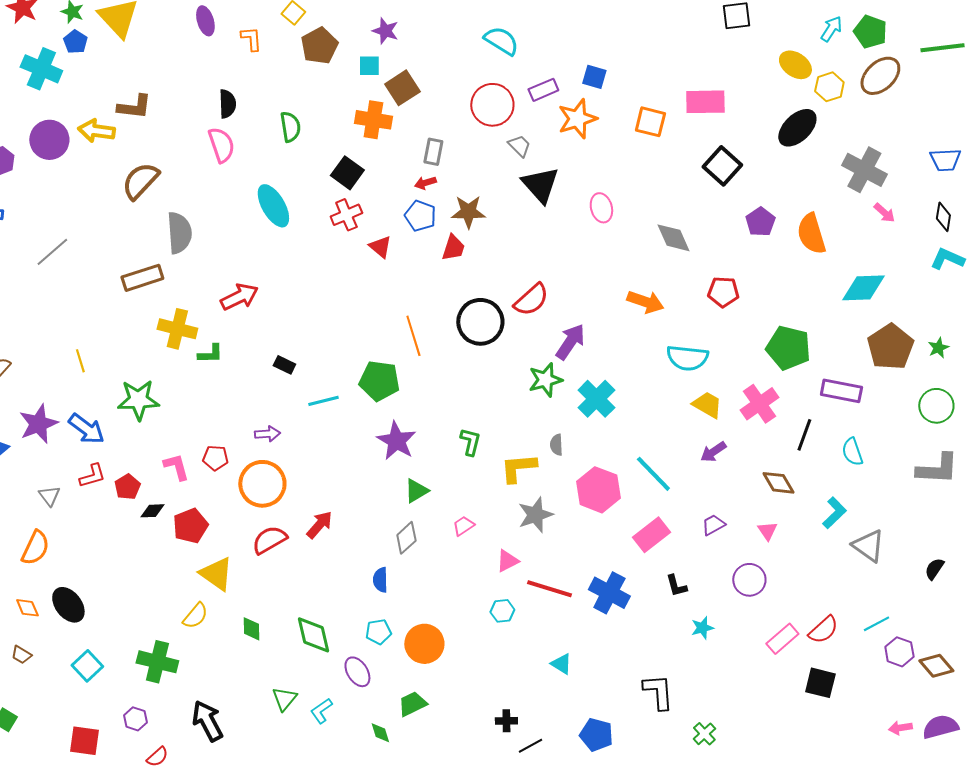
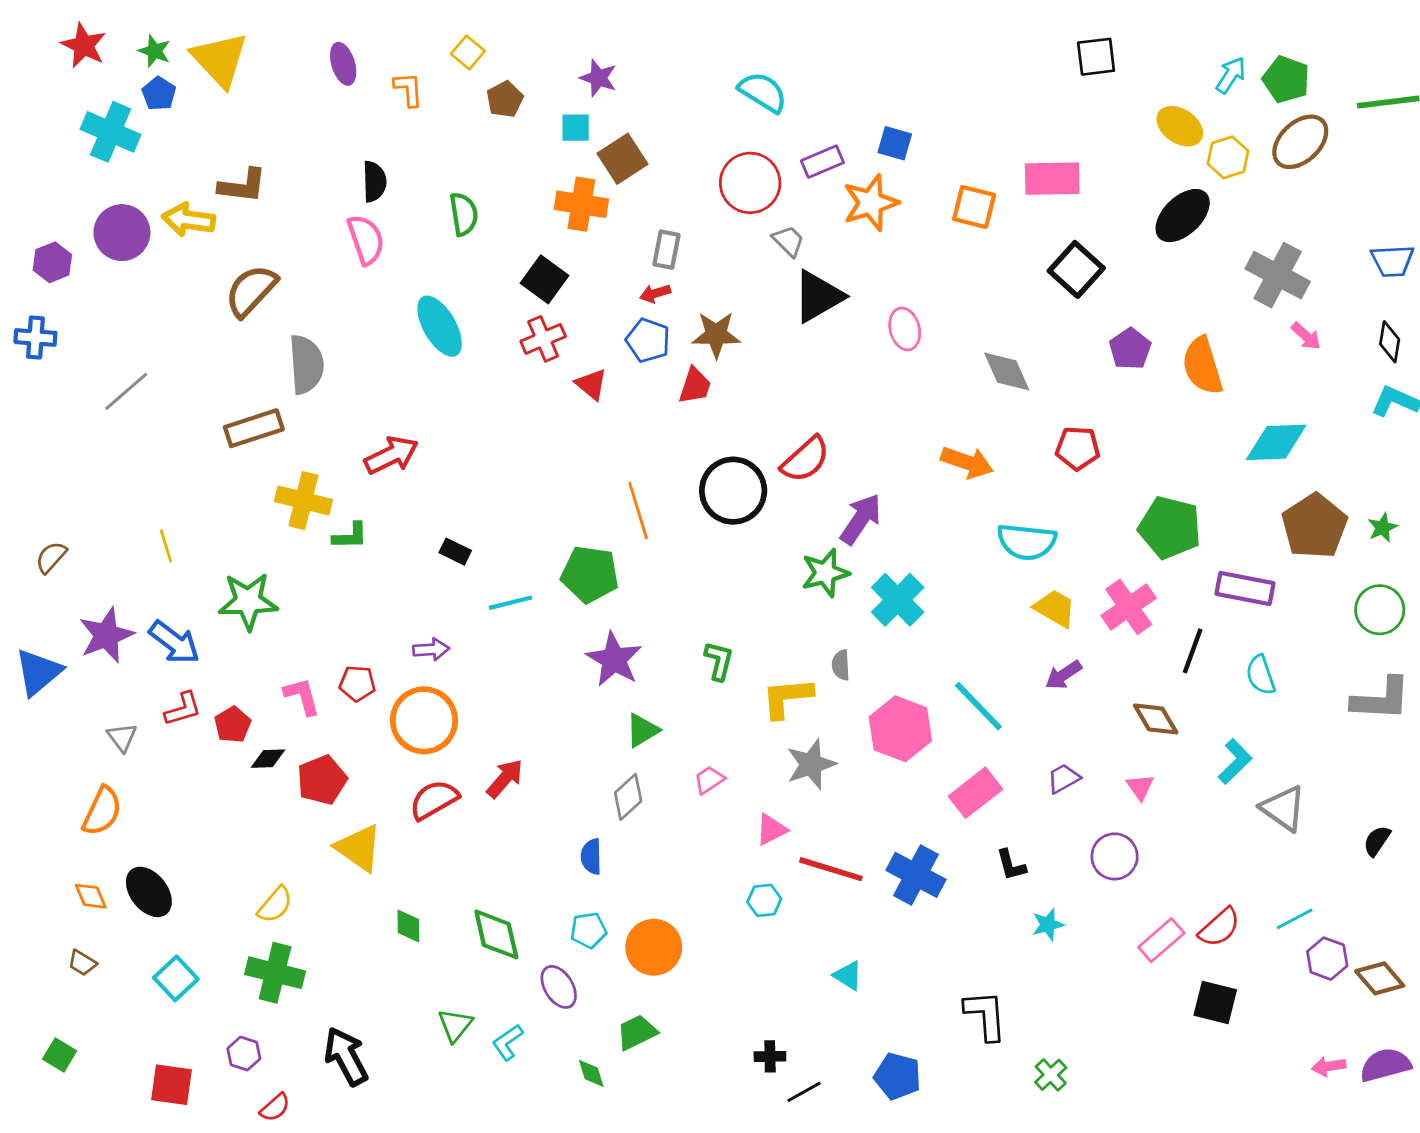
brown pentagon: (319, 46) -> (505, 99), size x0.7
black triangle: (540, 185) -> (818, 296), turned 42
yellow semicircle: (195, 616) -> (275, 905), moved

